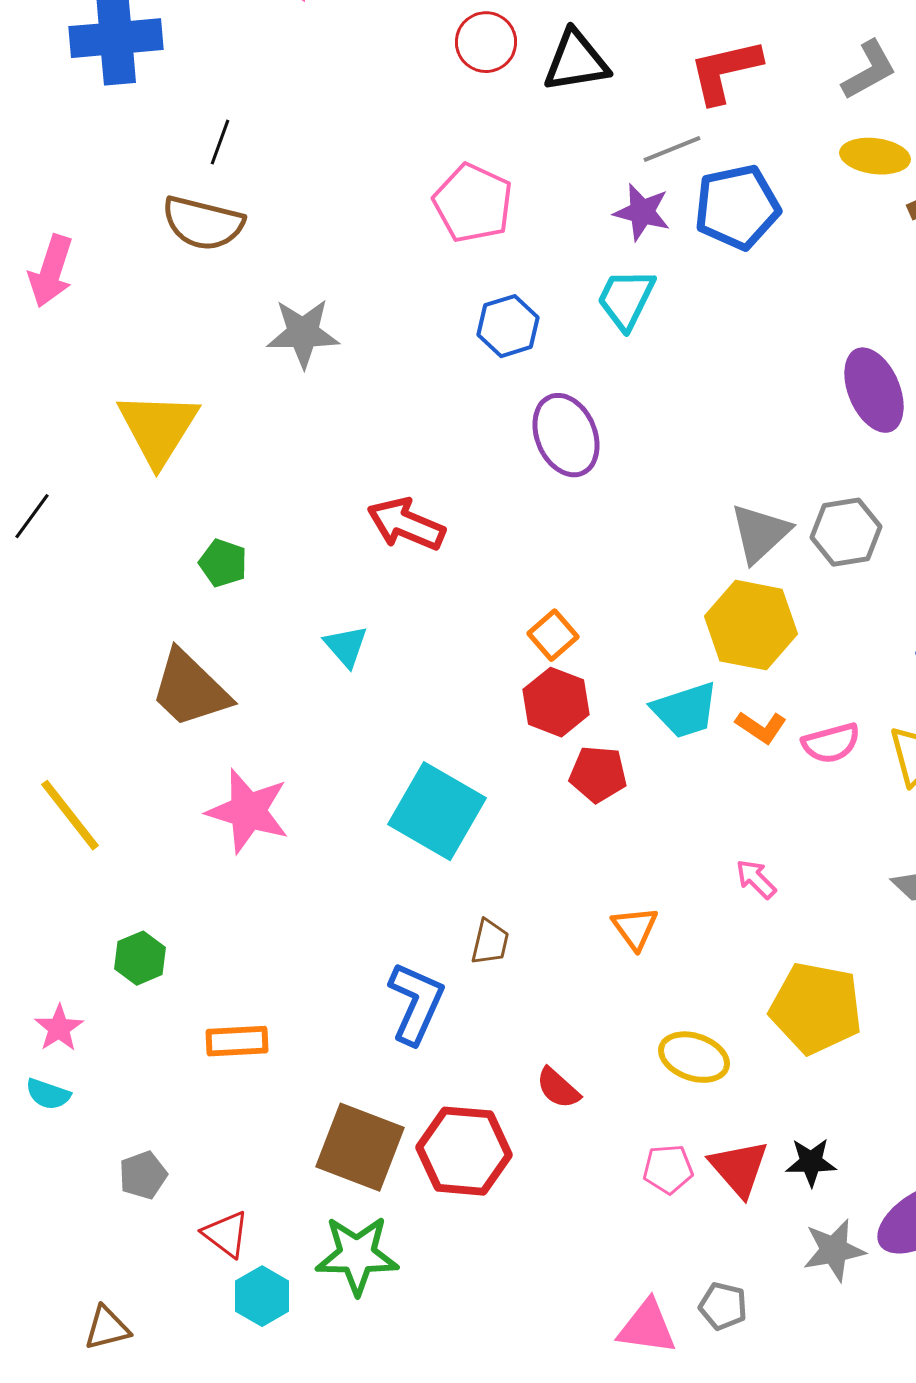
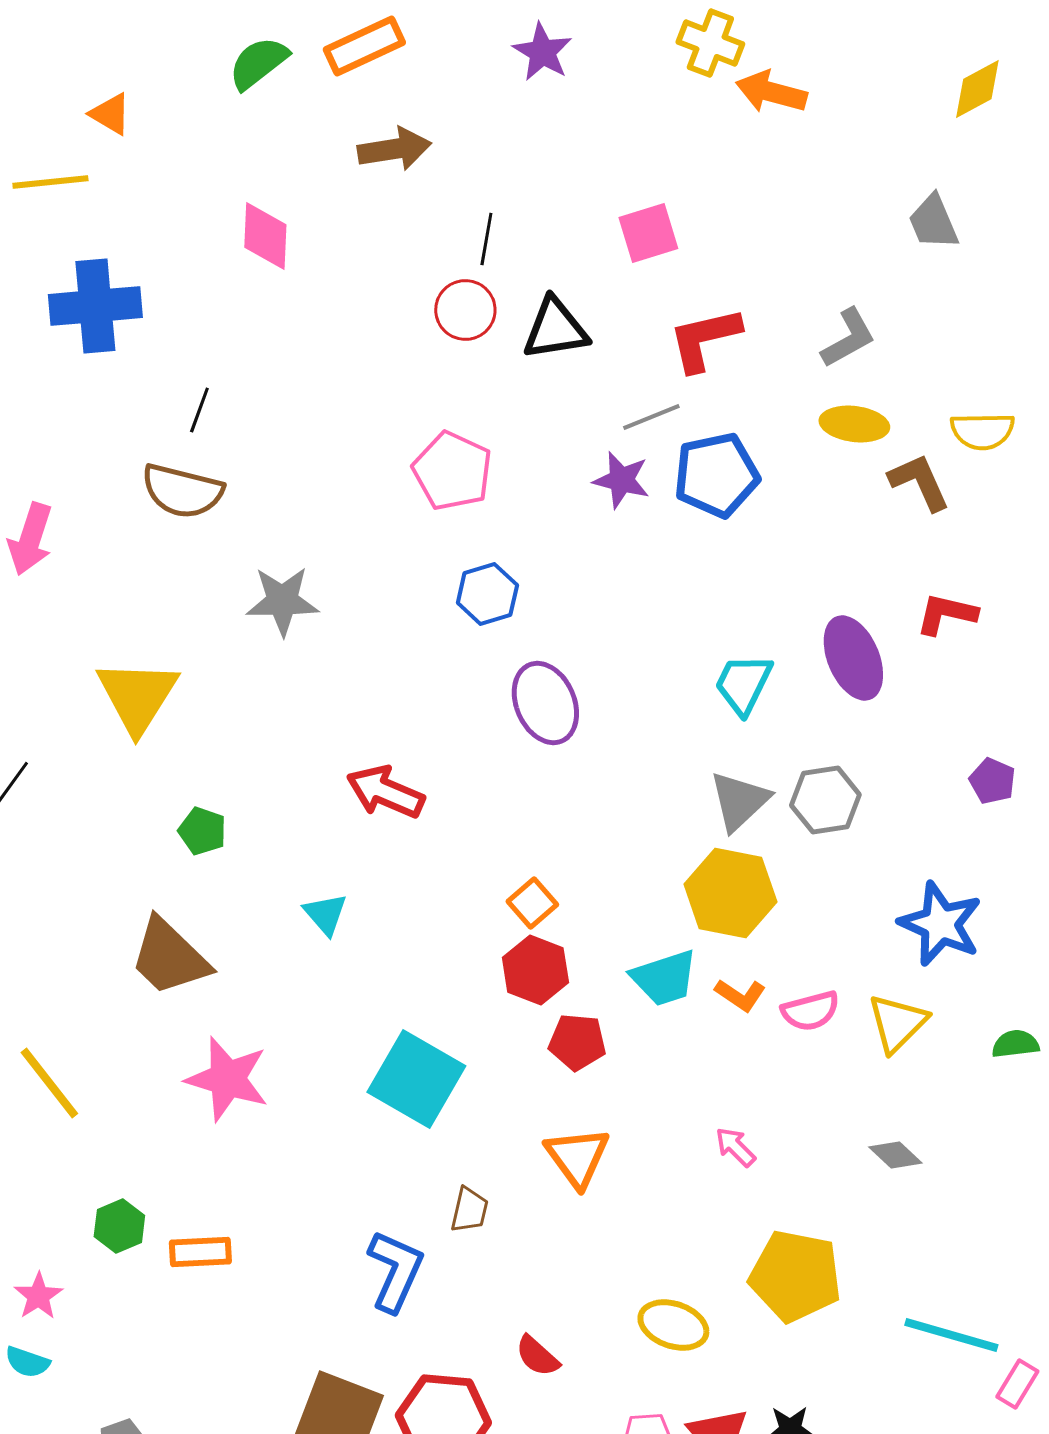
cyan trapezoid: (626, 299) -> (743, 684), moved
orange triangle: (635, 928) -> (577, 1157), moved, size x1.4
orange rectangle: (237, 1041) -> (200, 1252), moved

